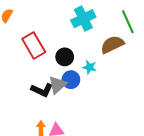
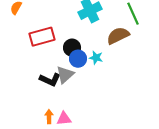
red rectangle: (34, 46) -> (42, 37), turned -75
blue circle: (71, 80) -> (78, 59), moved

